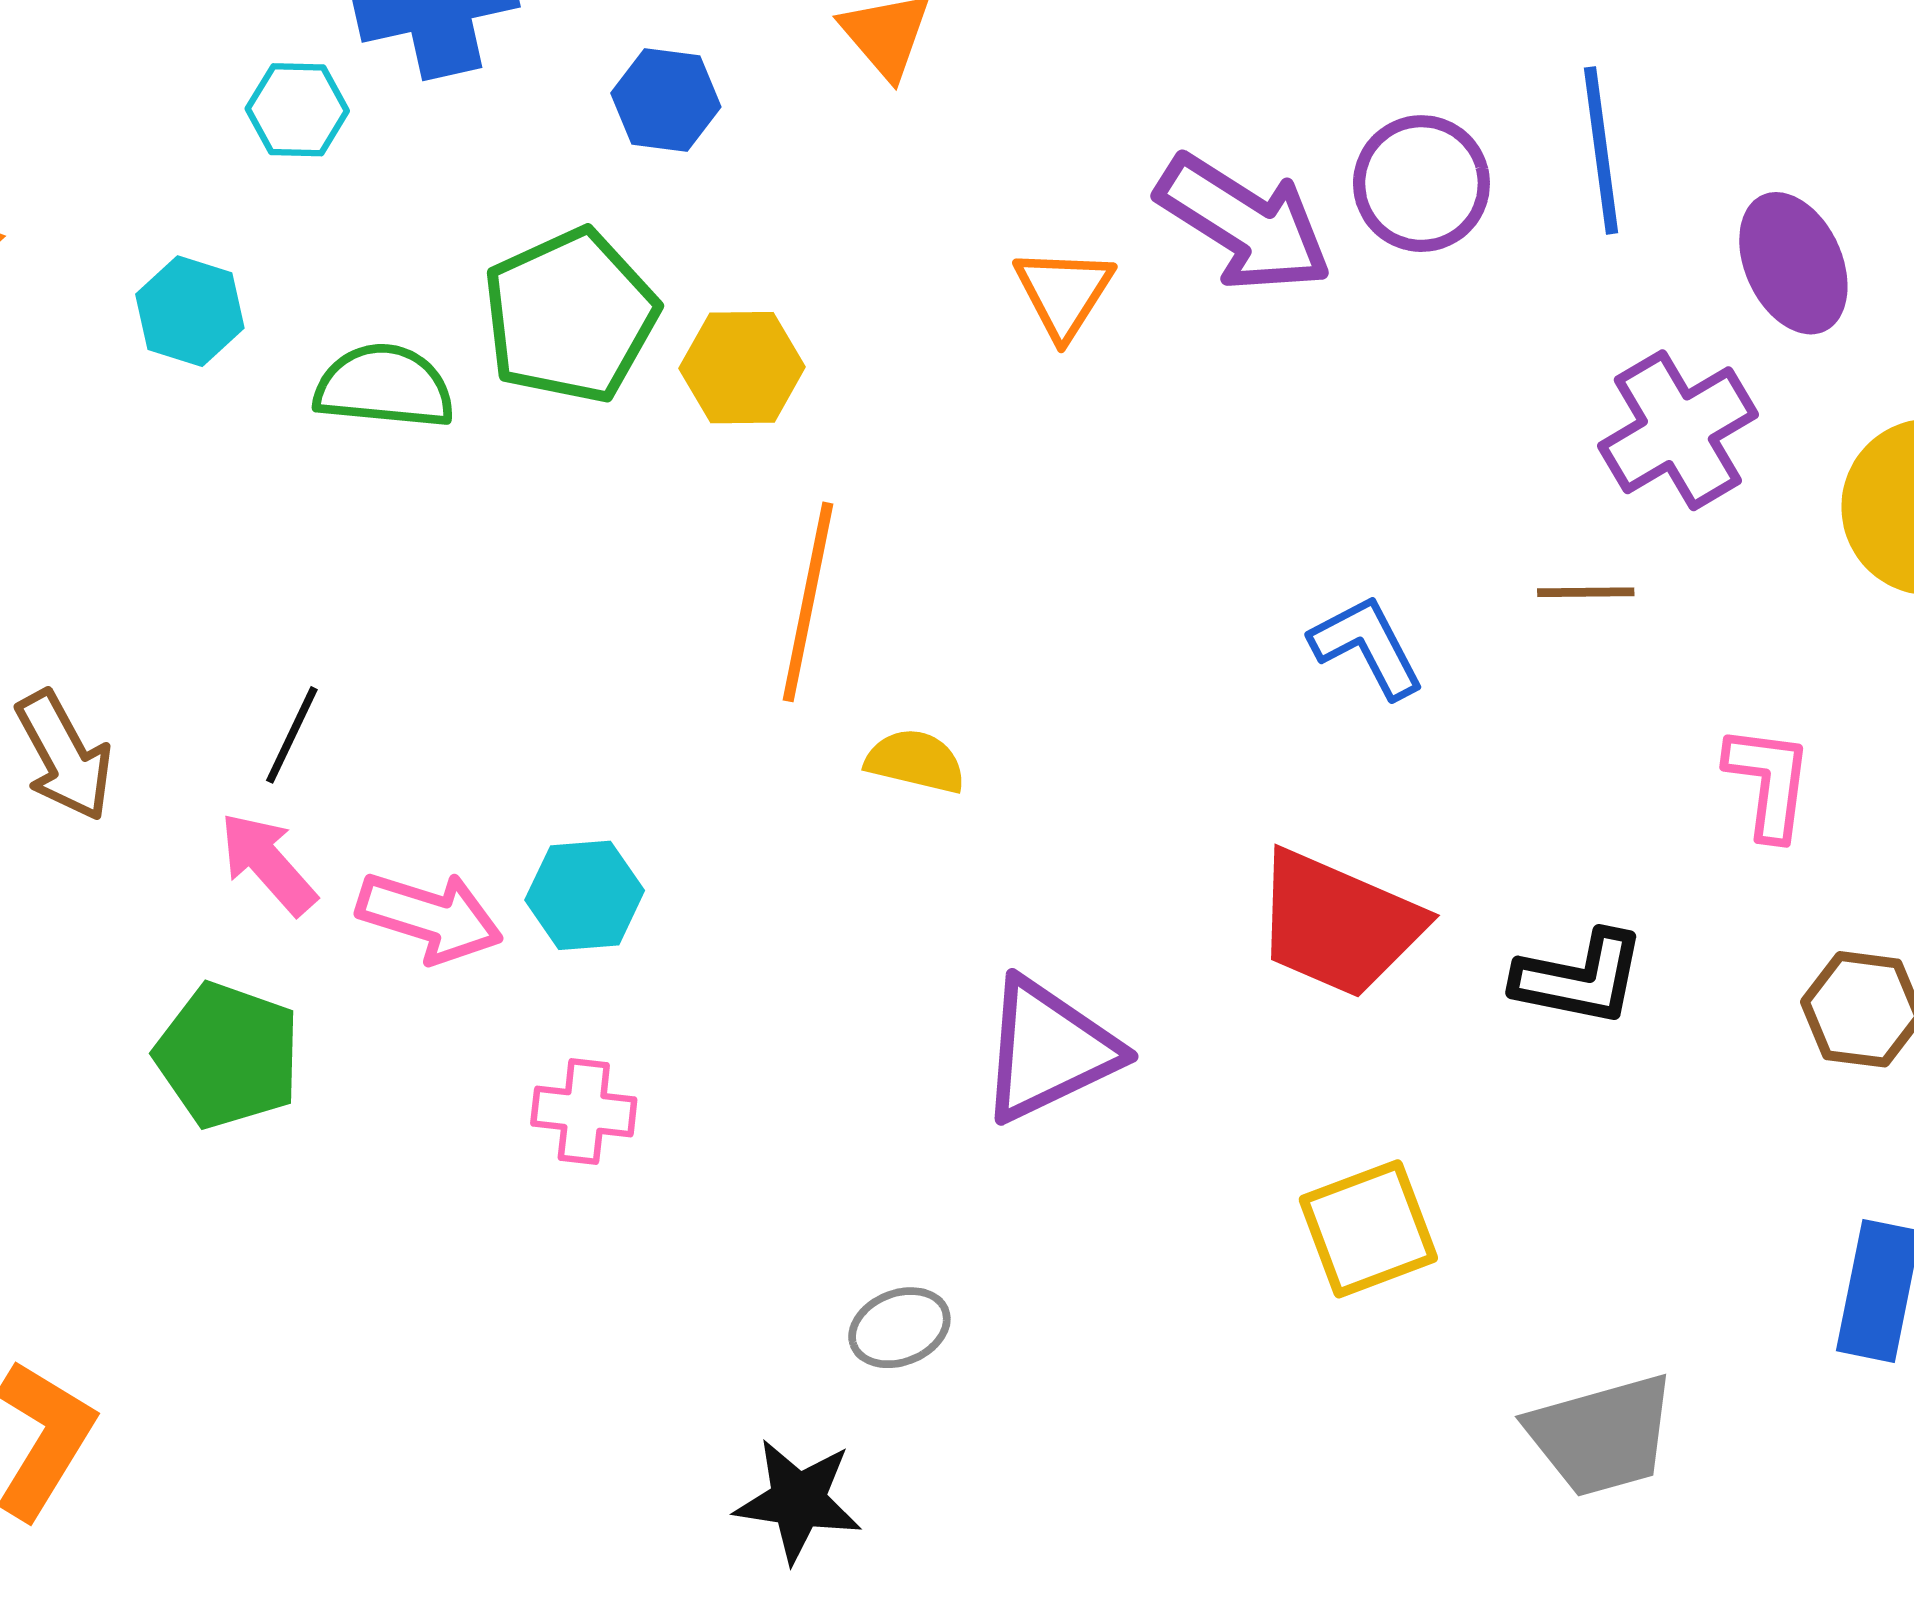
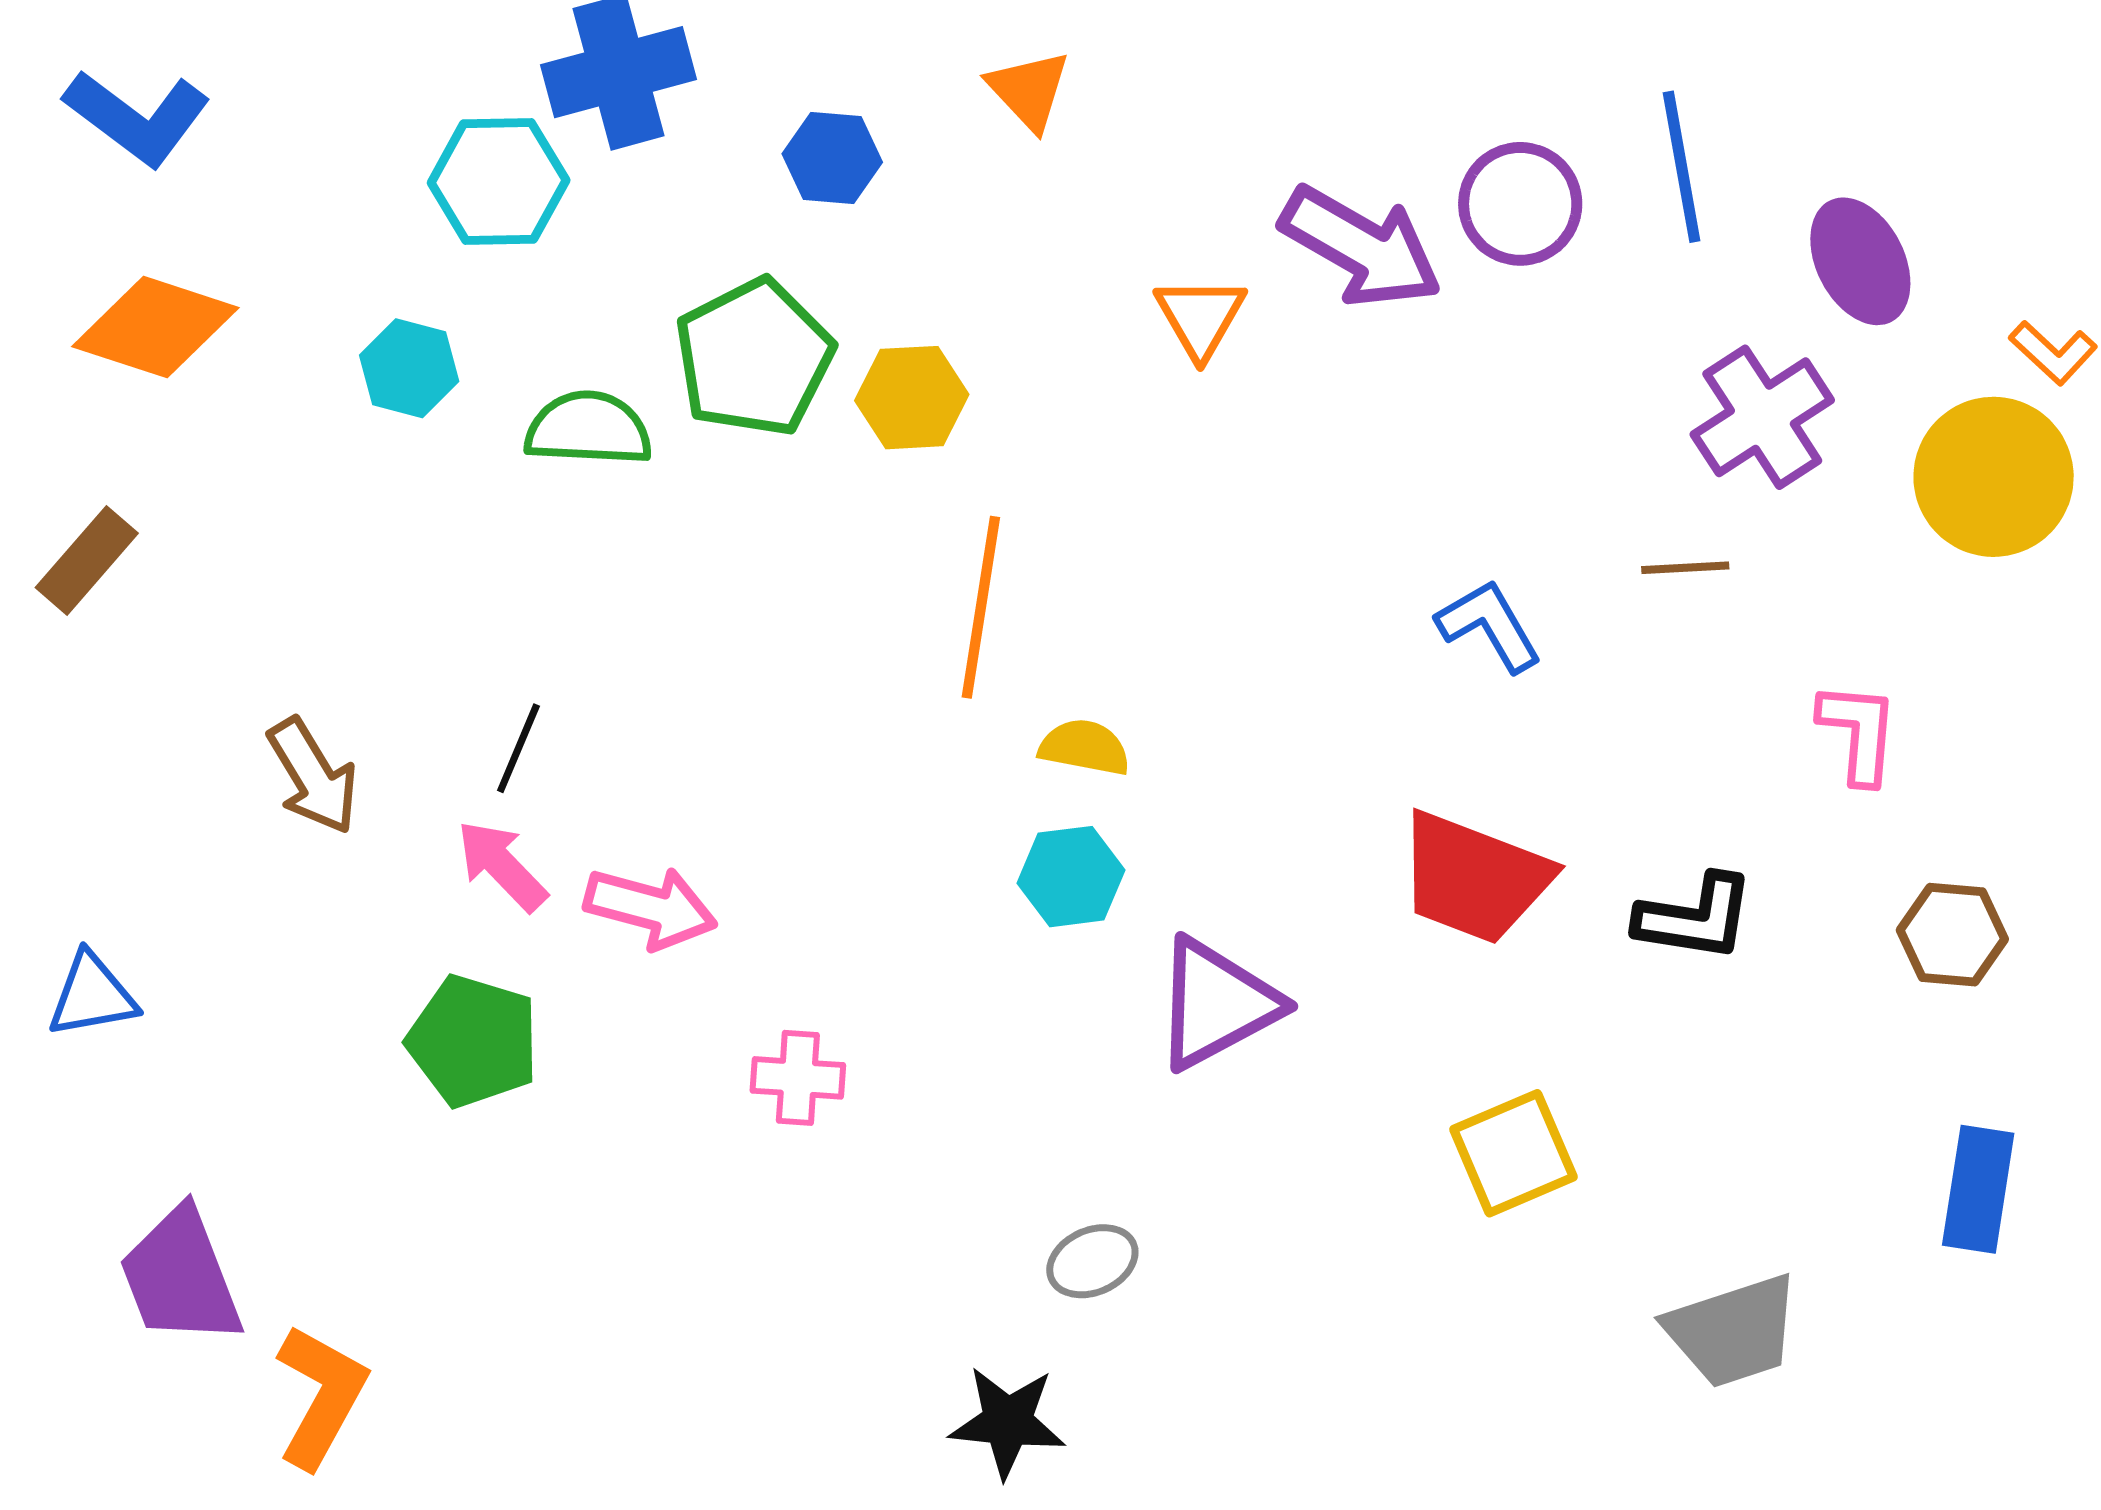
cyan hexagon: (297, 110) -> (499, 181), size x1.5
cyan hexagon: (585, 895) -> (1071, 877), moved

